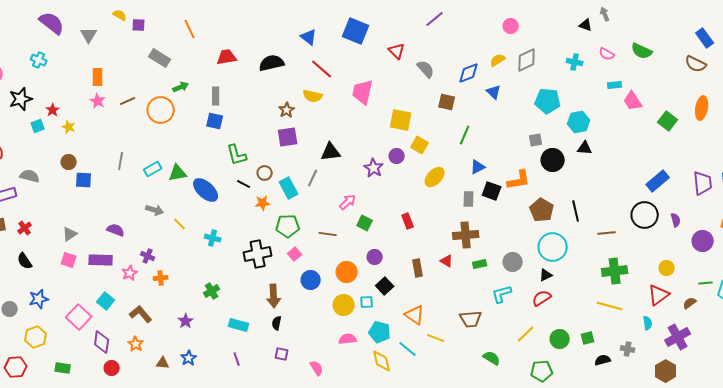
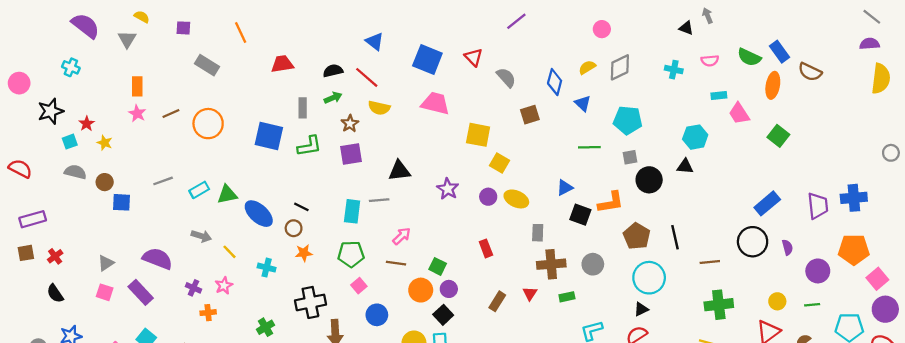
yellow semicircle: (120, 15) -> (142, 17), moved
blue square: (356, 31) -> (427, 59), moved
blue rectangle: (705, 38) -> (780, 52), moved
pink semicircle: (607, 54) -> (710, 61), turned -35
black semicircle: (272, 63) -> (333, 71), size x0.7
red line: (322, 69) -> (367, 77), moved
blue diamond: (469, 73) -> (555, 82), turned -55
green arrow: (181, 87) -> (333, 98), moved
pink trapezoid: (363, 92) -> (435, 103), turned 92
gray rectangle: (216, 96) -> (303, 108), moved
cyan pentagon: (548, 101) -> (628, 120), moved
brown square: (447, 102) -> (530, 115), turned -30
orange ellipse: (702, 108) -> (773, 85), moved
blue square: (215, 121) -> (269, 136), size x1.5
cyan hexagon: (579, 122) -> (695, 137), moved
green line: (465, 135) -> (589, 147), moved, turned 66
green L-shape: (237, 155) -> (309, 146), moved, turned -85
purple circle: (397, 156) -> (488, 197), moved
gray line: (121, 161) -> (163, 181), turned 60
brown circle: (265, 173) -> (294, 228), moved
gray semicircle: (30, 176) -> (75, 172), moved
yellow ellipse: (435, 177) -> (516, 199), turned 70
gray line: (313, 178) -> (379, 200), turned 60
cyan rectangle: (289, 188) -> (352, 211), turned 35
gray rectangle: (469, 199) -> (538, 233), moved
pink arrow: (348, 202) -> (402, 236), moved
orange star: (263, 203) -> (304, 253), moved
green square: (365, 223) -> (438, 266), moved
purple semicircle: (116, 230) -> (157, 259), size x1.5
black cross: (258, 254) -> (310, 302), moved
purple rectangle: (101, 260) -> (141, 292), turned 45
red triangle: (447, 261) -> (530, 293), turned 32
gray circle: (513, 262) -> (593, 264), moved
brown rectangle: (418, 268) -> (497, 301), turned 42
orange circle: (347, 272) -> (421, 290), moved
pink star: (130, 273) -> (224, 286), moved
green line: (706, 283) -> (812, 305), moved
black square: (385, 286) -> (443, 315), moved

